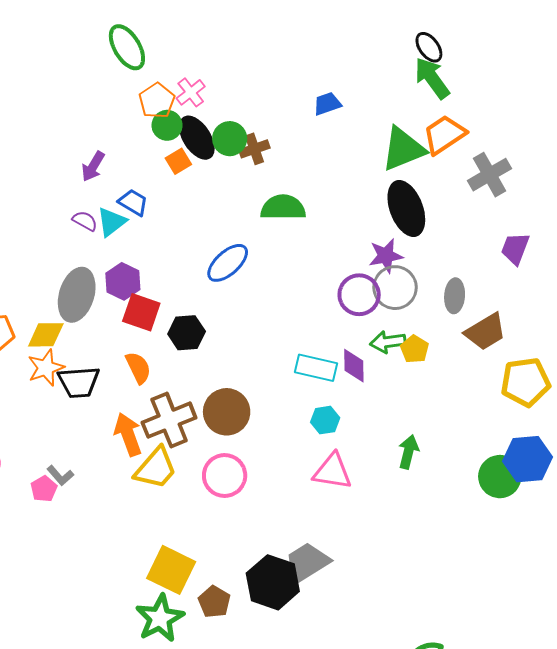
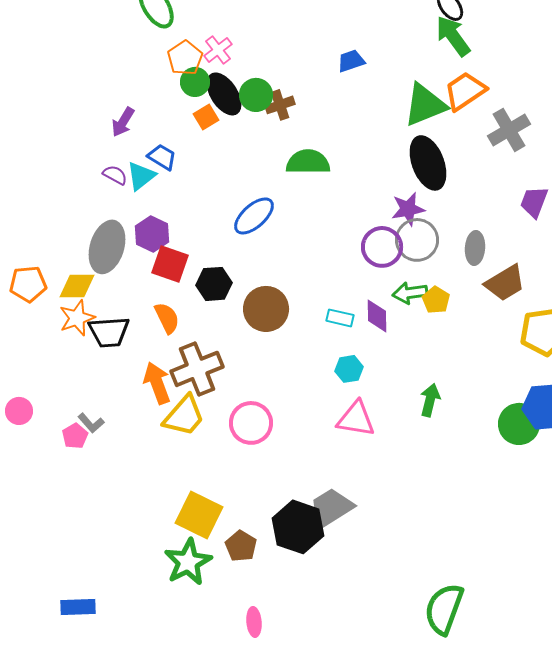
cyan rectangle: (316, 368) -> (340, 318), size x0.7
brown circle: (227, 412) -> (266, 309), moved

